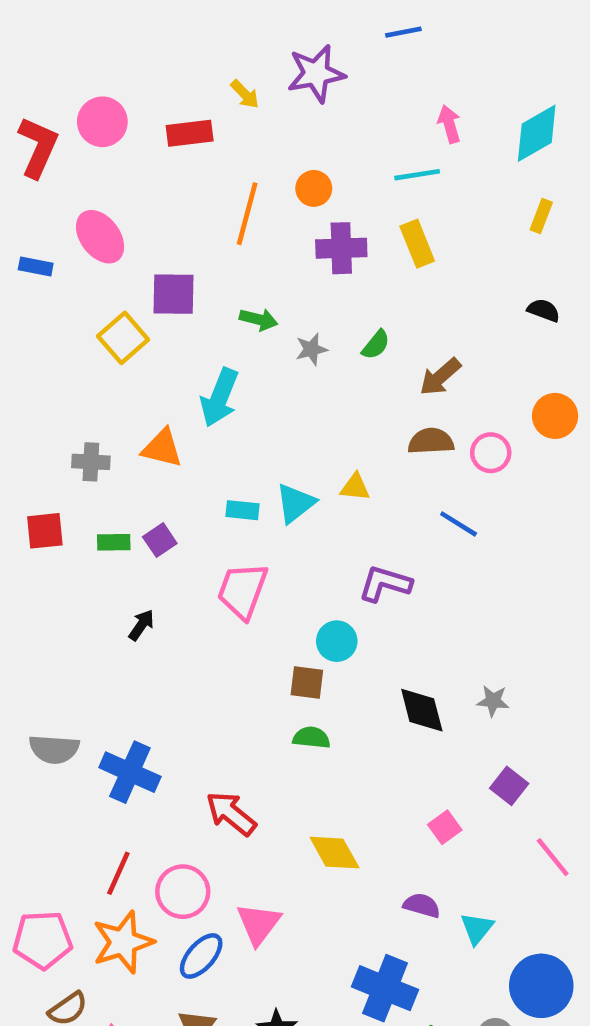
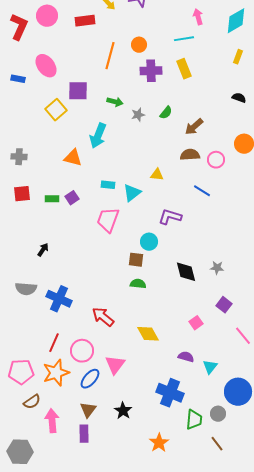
gray cross: (91, 462) -> (19, 157), moved
cyan triangle: (295, 503) -> (132, 193), moved
black arrow: (141, 625) -> (43, 250), moved

